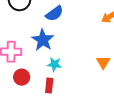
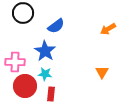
cyan star: (54, 64) -> (45, 74), moved
red circle: (22, 77) -> (25, 86), size x1.5

